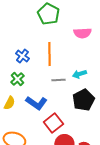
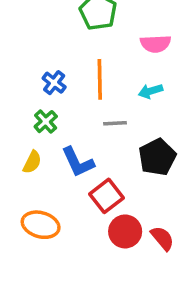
cyan arrow: (79, 74) -> (150, 91), moved
blue L-shape: (36, 103) -> (78, 162), turned 30

